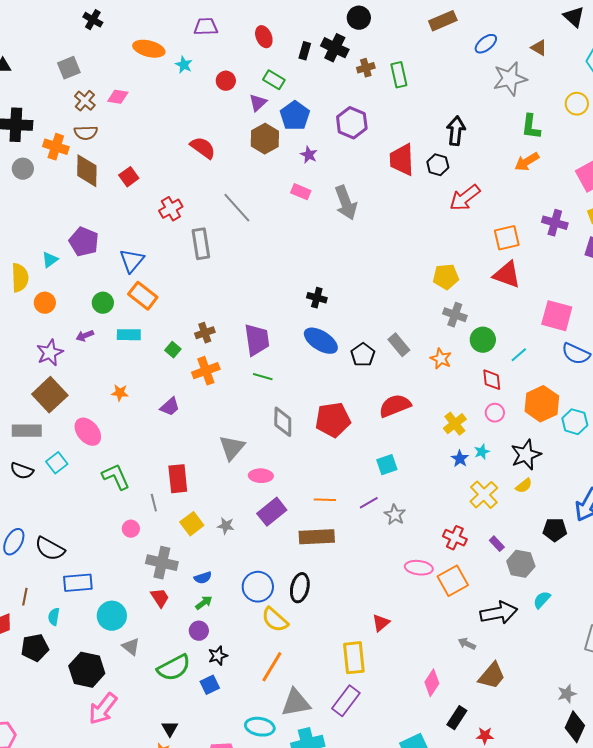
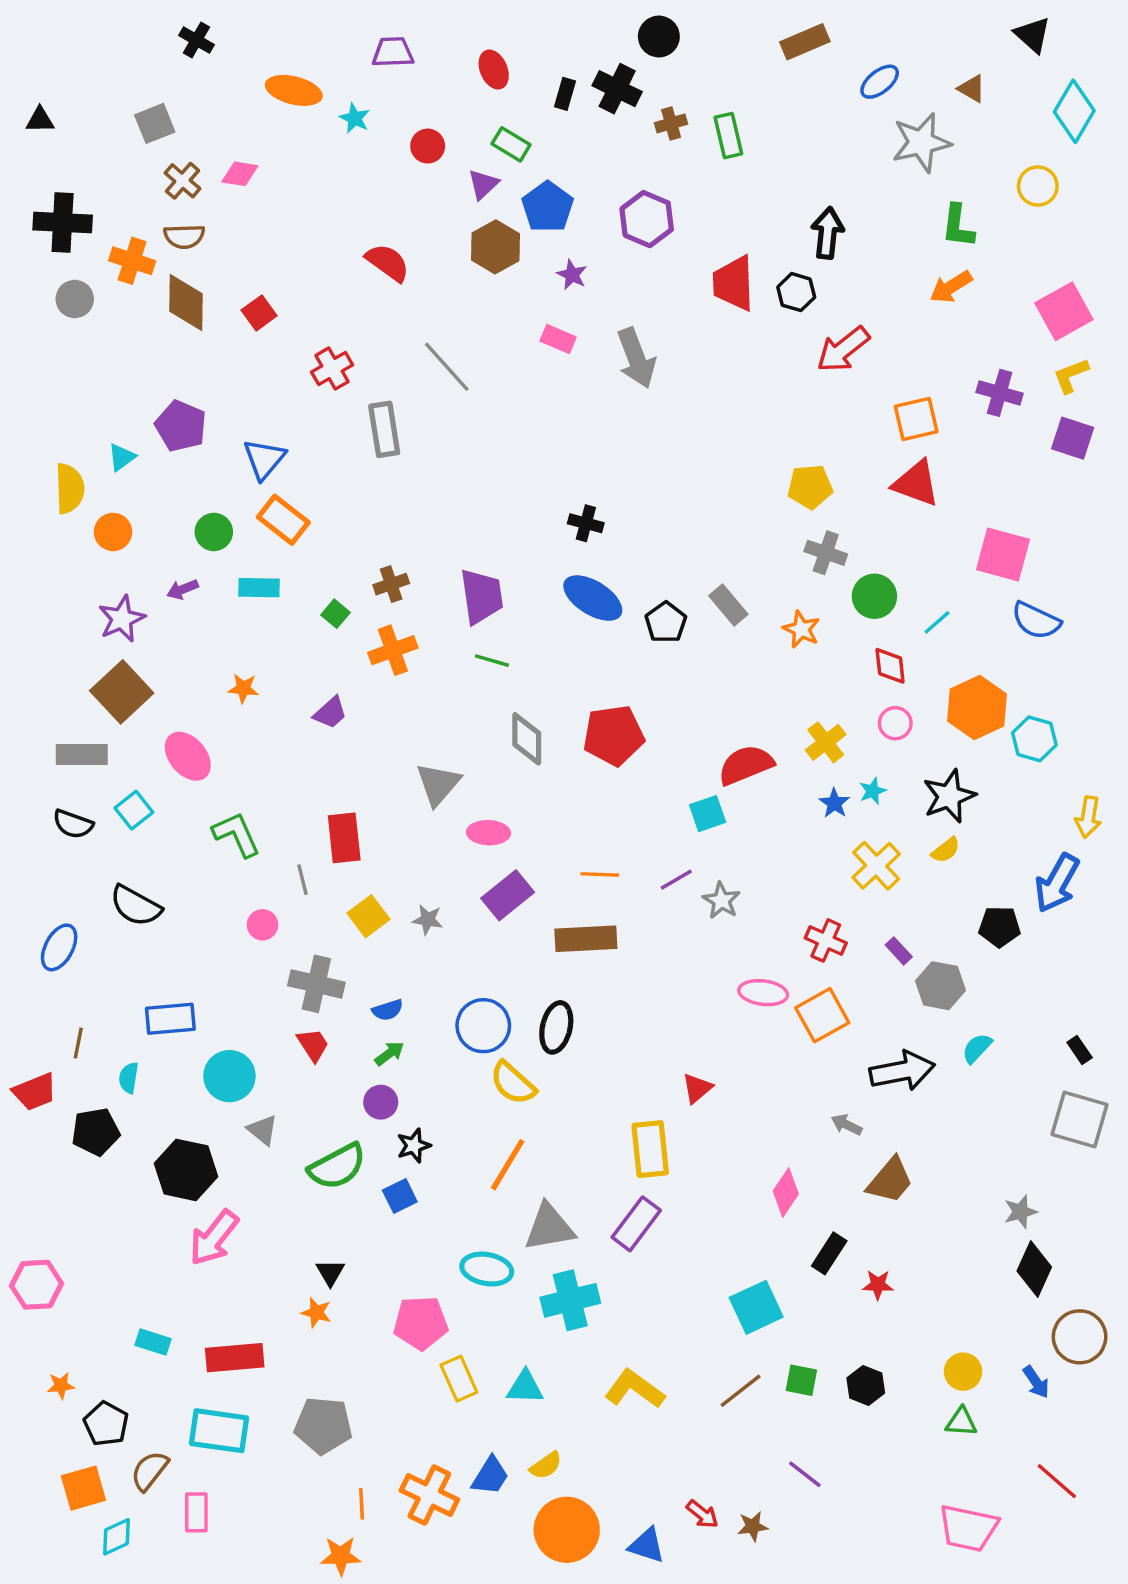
red semicircle: (395, 406) -> (746, 765), moved
black semicircle: (50, 549) -> (136, 906), moved

